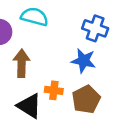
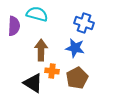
brown arrow: (22, 63) -> (41, 50), moved

